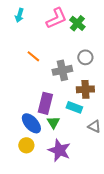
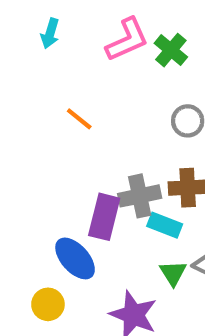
gray cross: (62, 70) -> (140, 196), moved
green triangle: (53, 122) -> (173, 273), moved
yellow circle: (26, 145) -> (48, 304), moved

